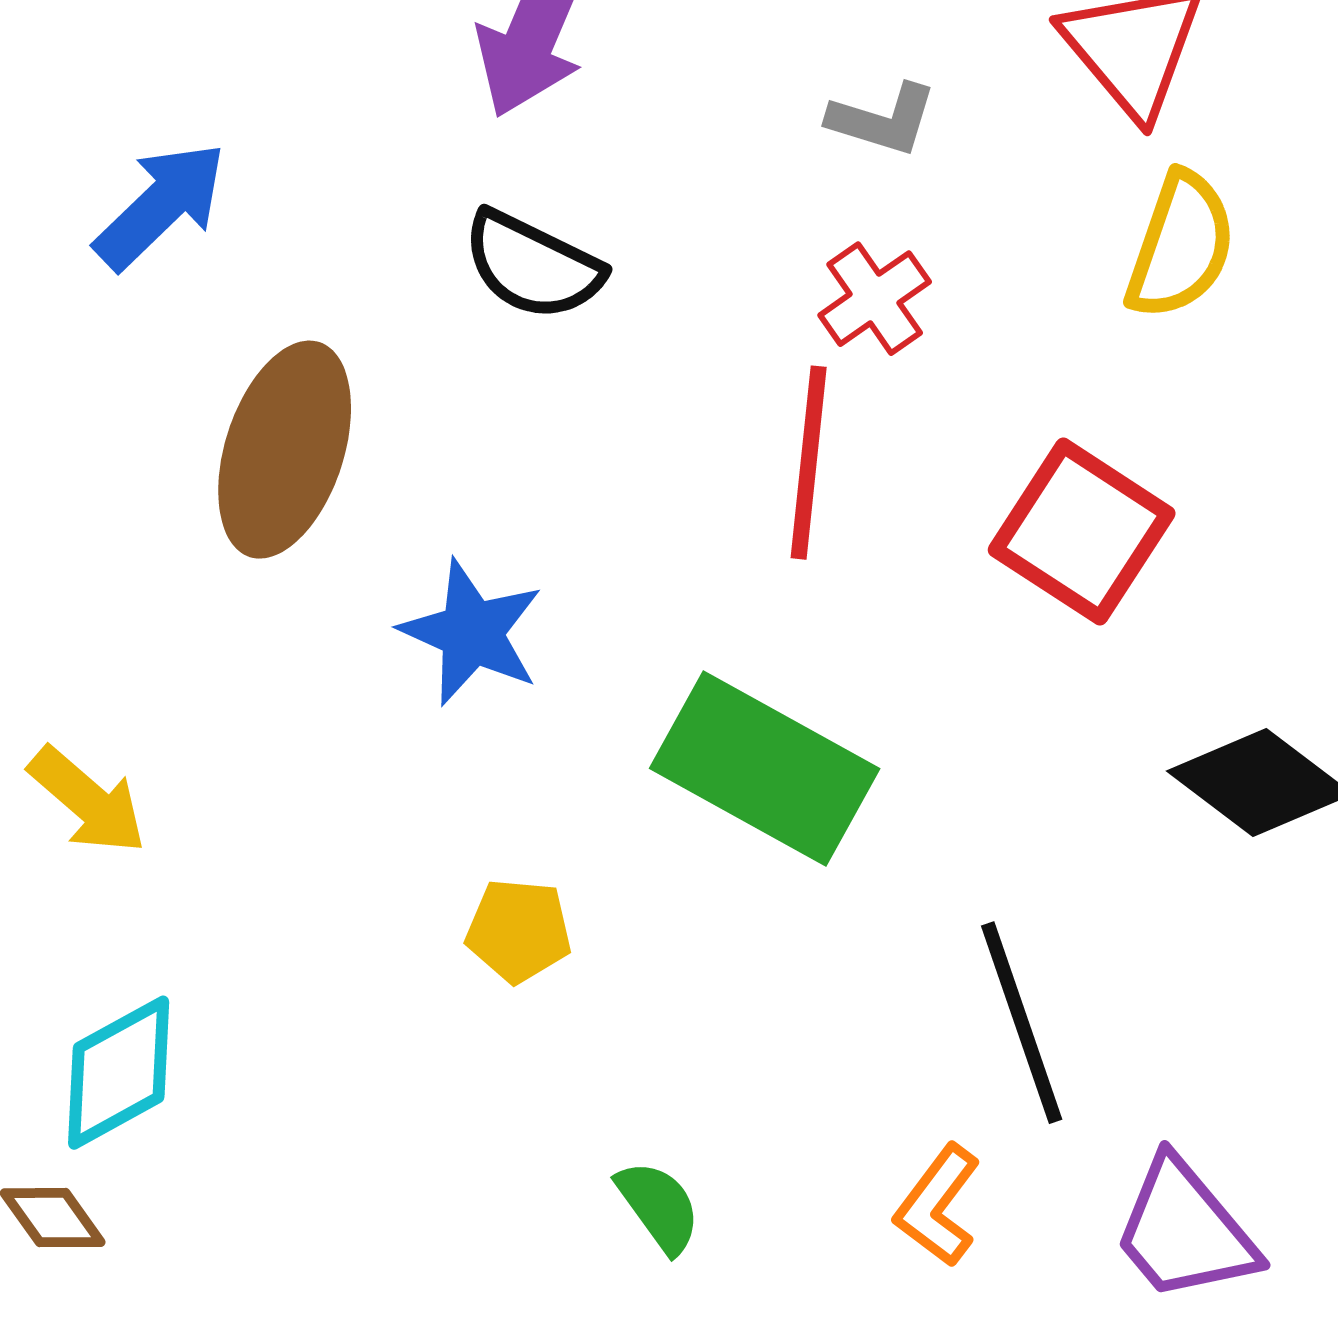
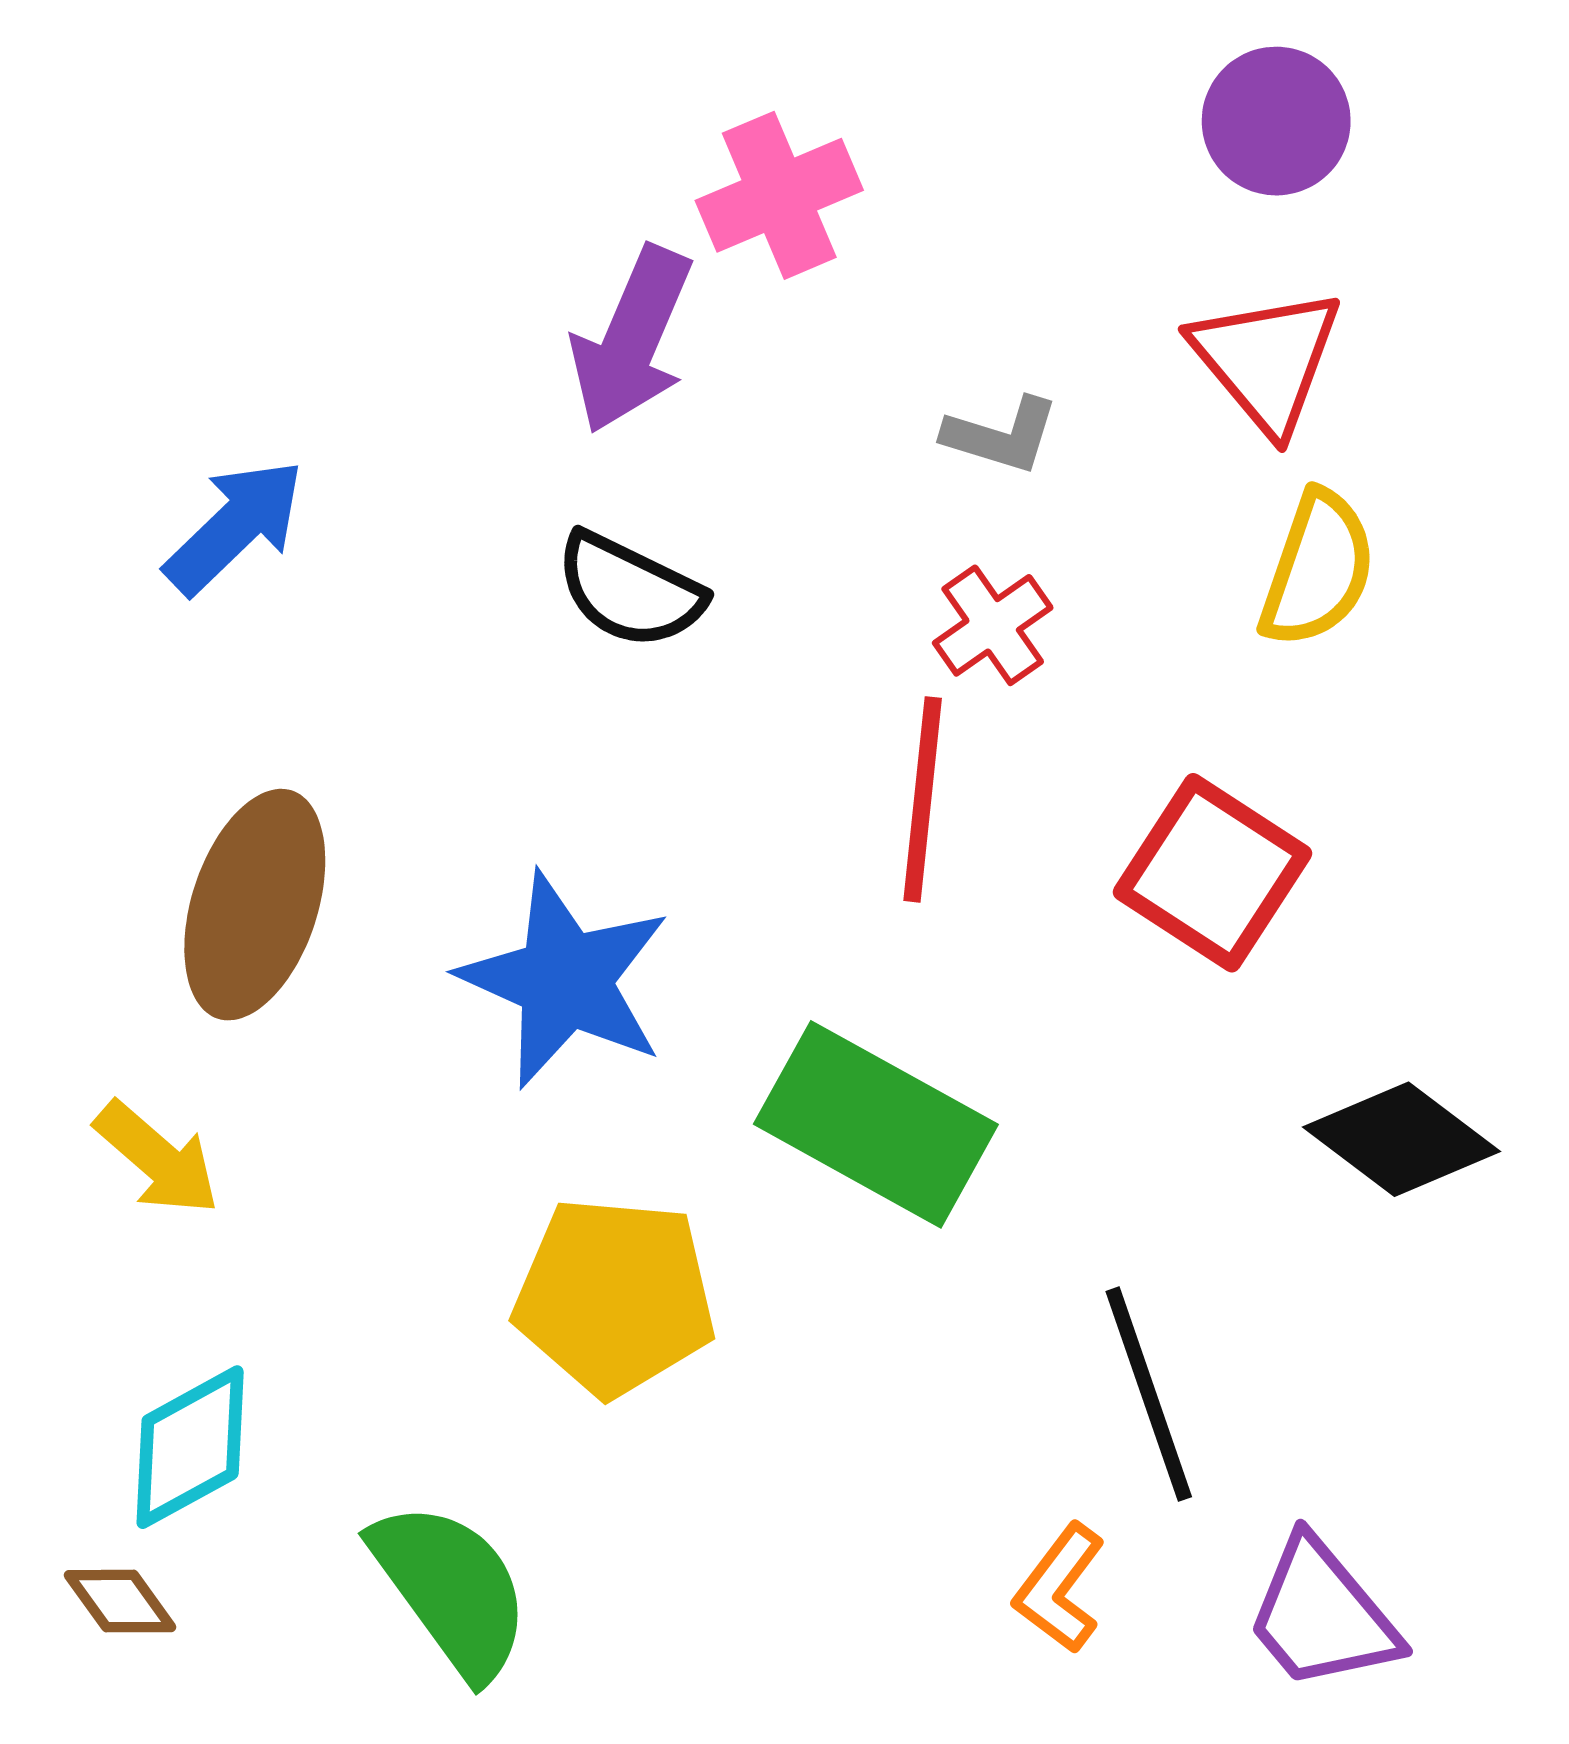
brown ellipse: (285, 450) -> (255, 905), moved
blue star: (472, 633) -> (565, 980), size x1.4
yellow pentagon: (519, 931) -> (615, 1296), size x1.8
green semicircle: (659, 1207) -> (451, 1589), moved, size x1.8

